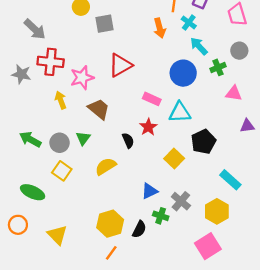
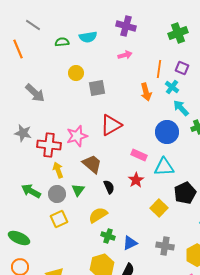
red cross: (51, 62) -> (49, 145), moved
yellow arrow: (61, 100) -> (58, 170), moved
black semicircle: (128, 141) -> (109, 187), moved
yellow square: (62, 171) -> (59, 219), turned 30
blue triangle: (149, 191) -> (130, 243), moved
green ellipse: (33, 192) -> (19, 238), moved
gray cross: (181, 201) -> (165, 246), turned -30
green cross: (161, 216) -> (108, 236), moved

